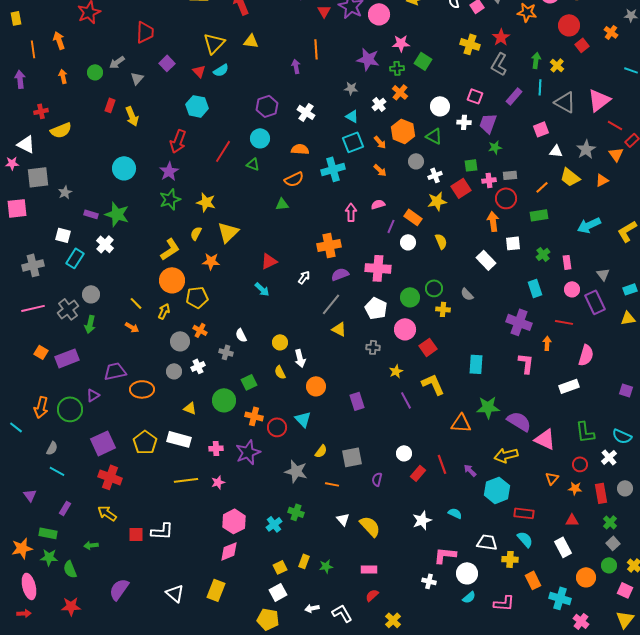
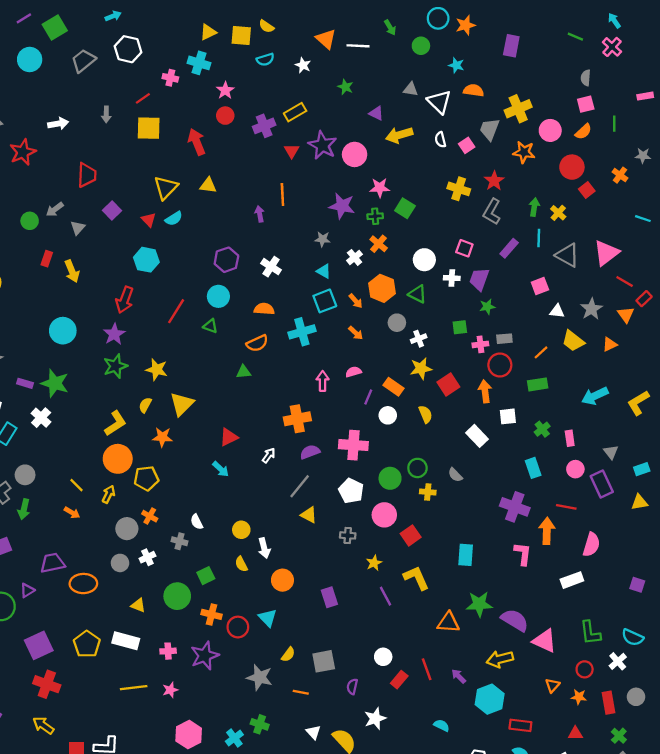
red square: (461, 188) -> (448, 384), moved
orange arrow: (547, 343) -> (547, 531), size x1.6
white star: (422, 520) -> (375, 719), moved

